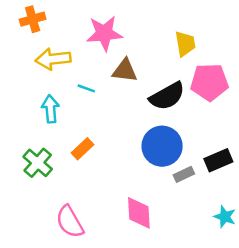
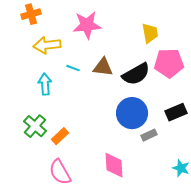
brown triangle: (125, 71) -> (103, 67), moved
orange rectangle: (83, 149) -> (60, 136), moved
black rectangle: (218, 160) -> (176, 112), moved

